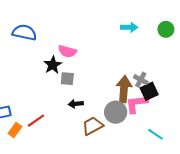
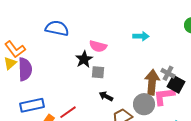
cyan arrow: (129, 27) -> (141, 36), moved
black square: (149, 91) -> (176, 84), turned -36
black arrow: (76, 104) -> (106, 96), turned 32

